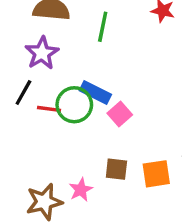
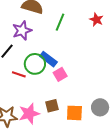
red line: (49, 109) -> (19, 74), moved
brown square: (116, 169) -> (52, 106), turned -32
pink star: (81, 190) -> (29, 114), size x1.5

